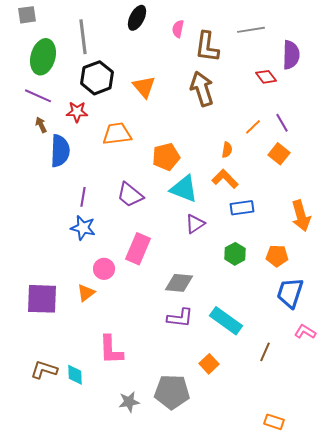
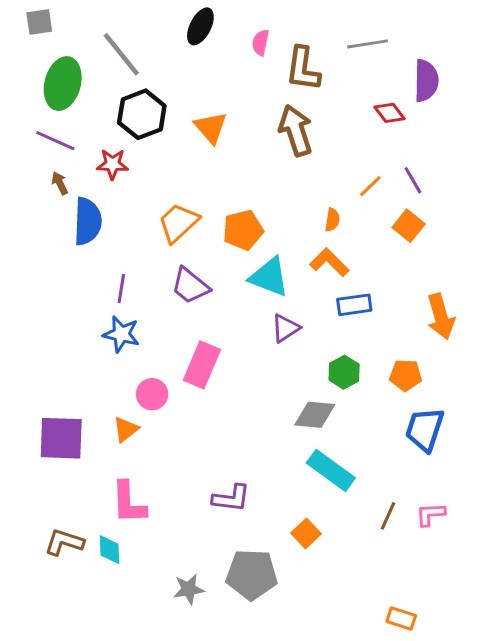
gray line: (83, 37) -> (121, 54), turned -32
orange trapezoid: (117, 134) -> (178, 223), moved, turned -36
gray diamond: (179, 283) -> (315, 415), moved
purple L-shape: (180, 318) -> (231, 498), moved
pink L-shape: (305, 332) -> (431, 514), moved, turned -35
pink L-shape: (111, 350) -> (129, 503), moved

